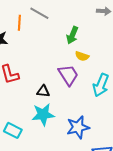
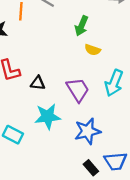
purple trapezoid: (68, 75) -> (78, 90), moved
black triangle: (43, 91) -> (38, 83), moved

